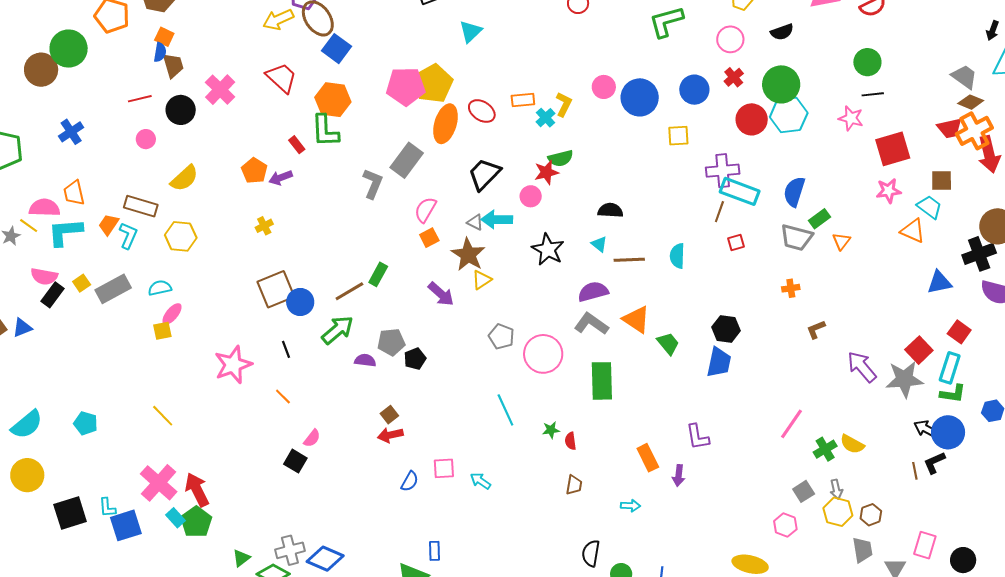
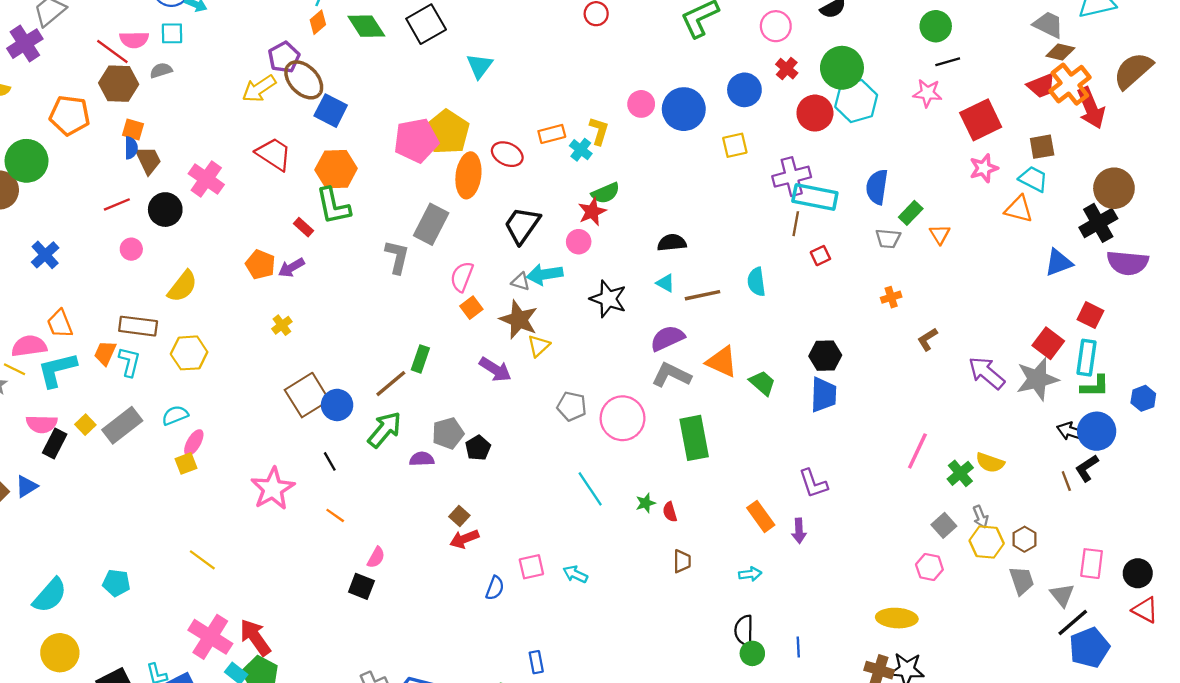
gray trapezoid: (796, 237) -> (888, 239), size x0.7
black semicircle: (591, 553) -> (744, 631), moved

